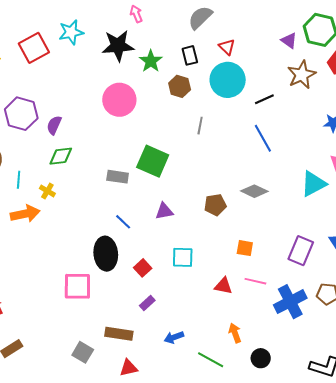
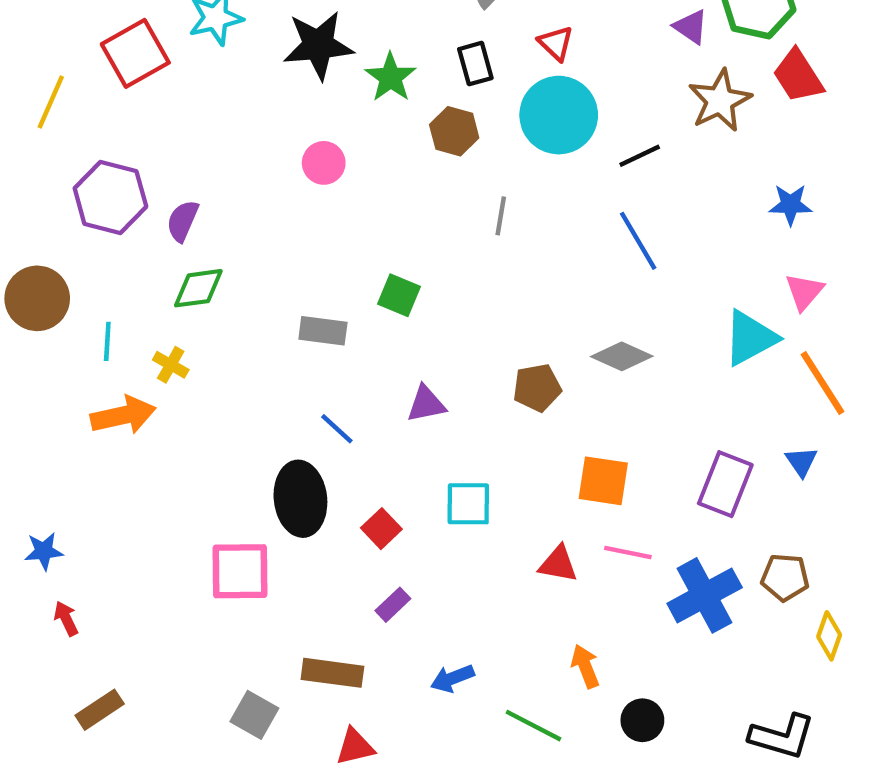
pink circle: (119, 100) -> (324, 163), size x0.6
green square: (153, 161) -> (399, 295), size x0.6
orange square: (245, 248) -> (603, 481), size x1.4

